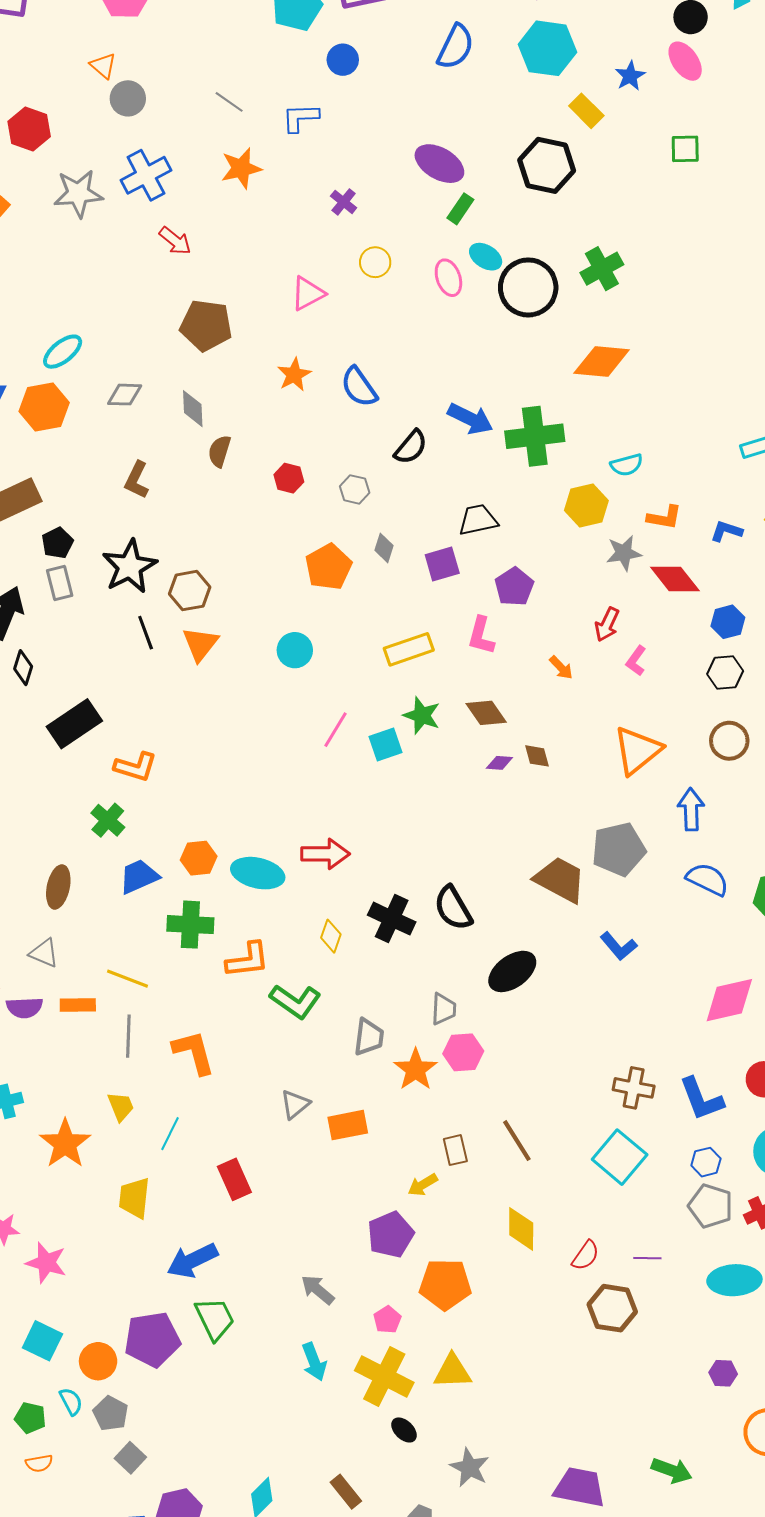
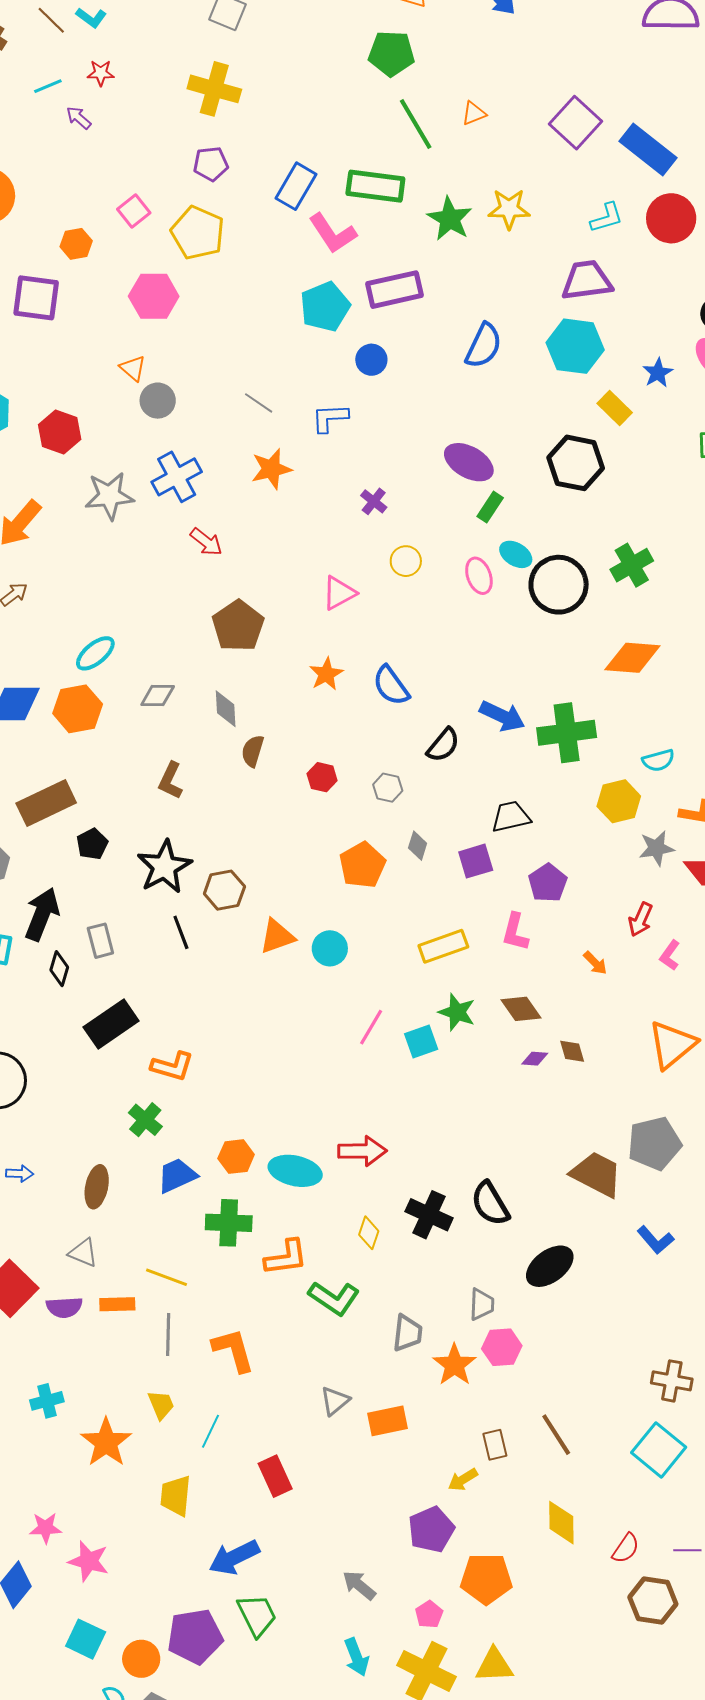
brown pentagon: (206, 325) -> (238, 626), turned 30
gray rectangle: (60, 583) -> (100, 941), moved
orange triangle: (200, 644) -> (277, 936), moved, turned 33

